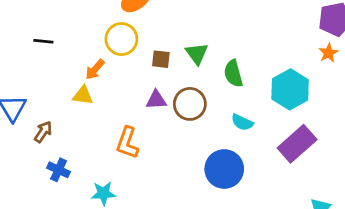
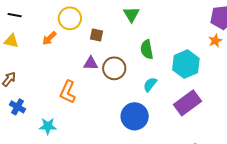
green triangle: (197, 54) -> (131, 14), moved
yellow triangle: (83, 95) -> (11, 41), moved
cyan semicircle: (242, 122) -> (150, 84), turned 98

